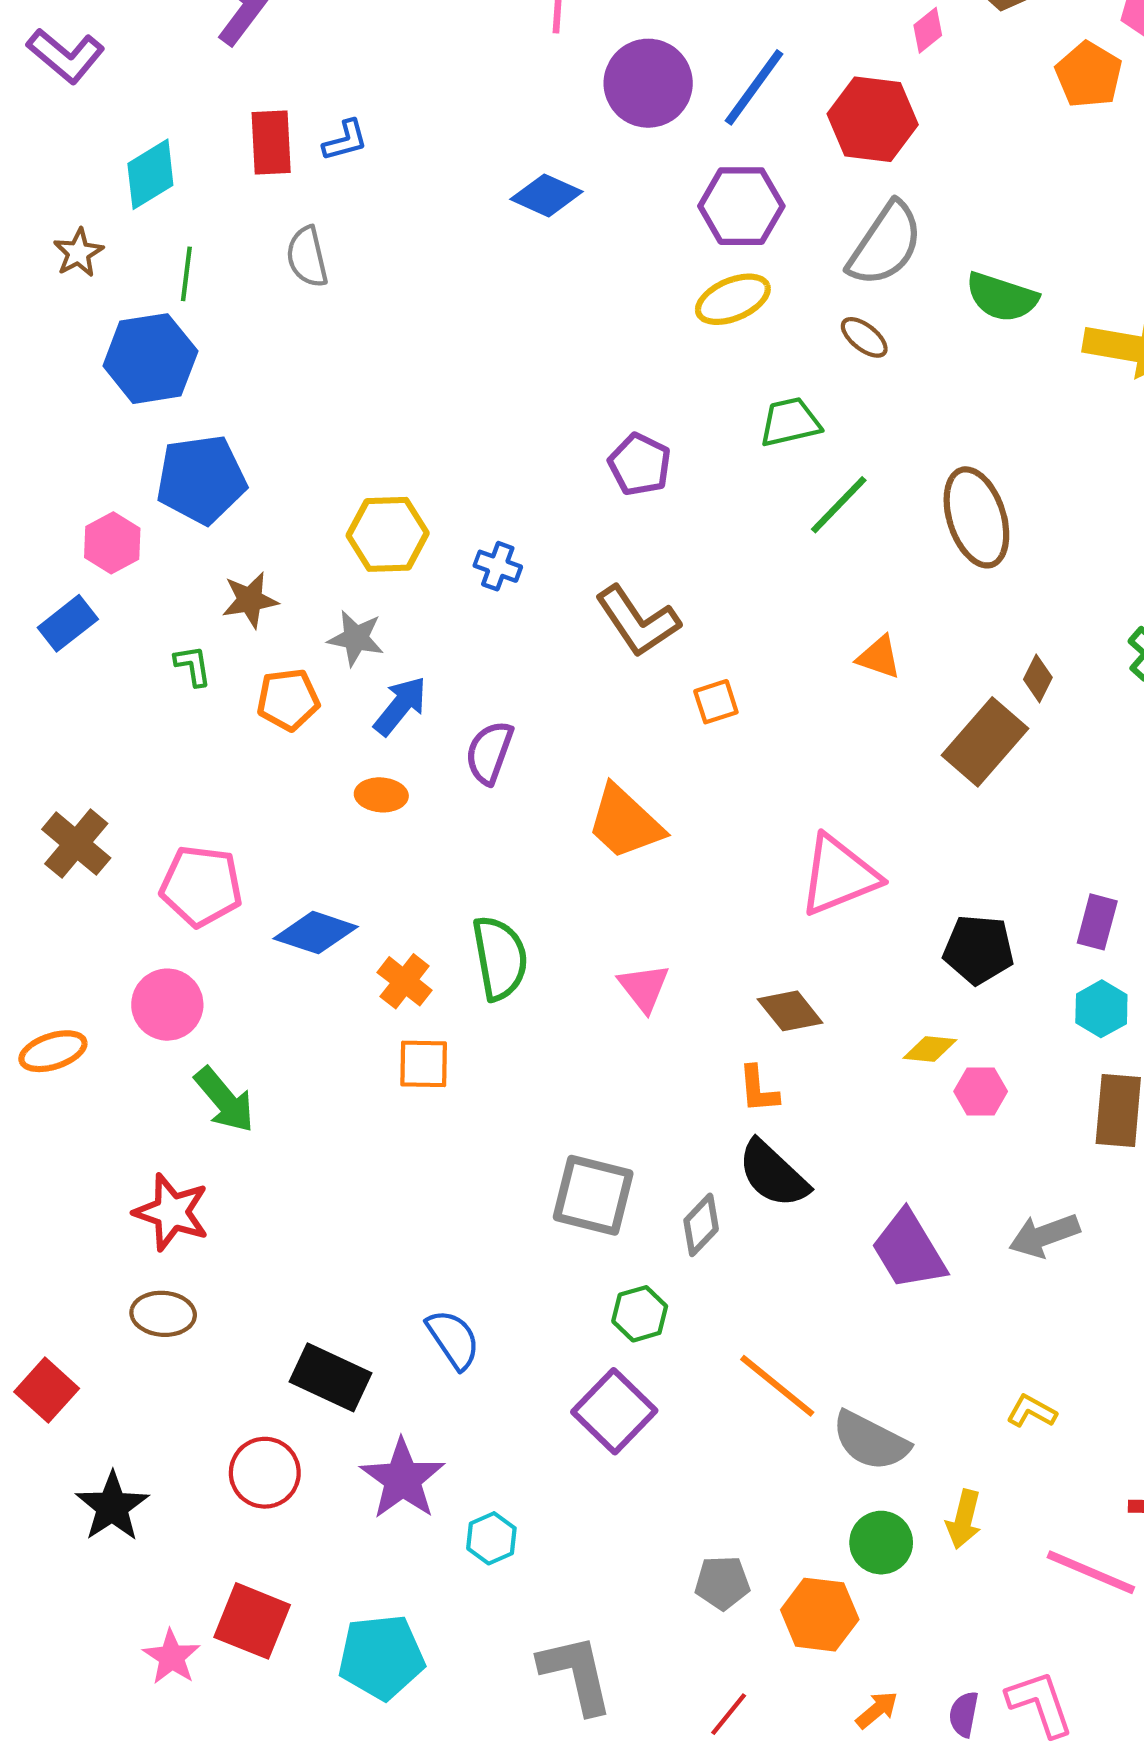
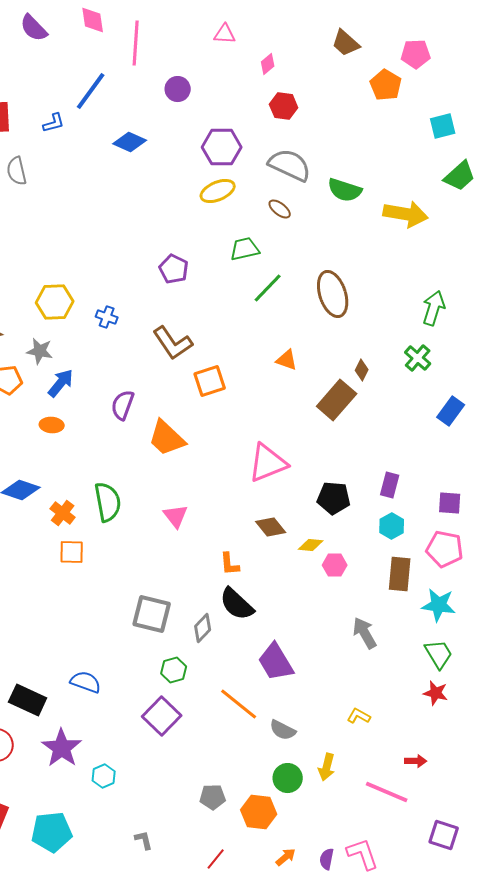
pink diamond: (928, 30) -> (268, 64), moved
purple circle: (648, 83) -> (178, 89), size x0.6
blue line: (754, 87) -> (91, 91), moved
red hexagon: (873, 119) -> (284, 106), size x0.7
blue L-shape: (345, 140) -> (54, 123), moved
gray semicircle: (885, 244) -> (290, 165), turned -99
orange square: (716, 702) -> (210, 381), size x1.5
purple semicircle: (489, 753) -> (123, 405), moved
brown diamond: (790, 1011) -> (271, 527), moved
gray arrow: (1044, 1235) -> (365, 633), turned 80
purple trapezoid: (909, 1250) -> (276, 662), moved
blue semicircle: (453, 1339) -> (86, 682), turned -36
gray semicircle: (871, 1441) -> (283, 730), size x0.7
gray L-shape: (576, 1674) -> (144, 840), size x0.5

